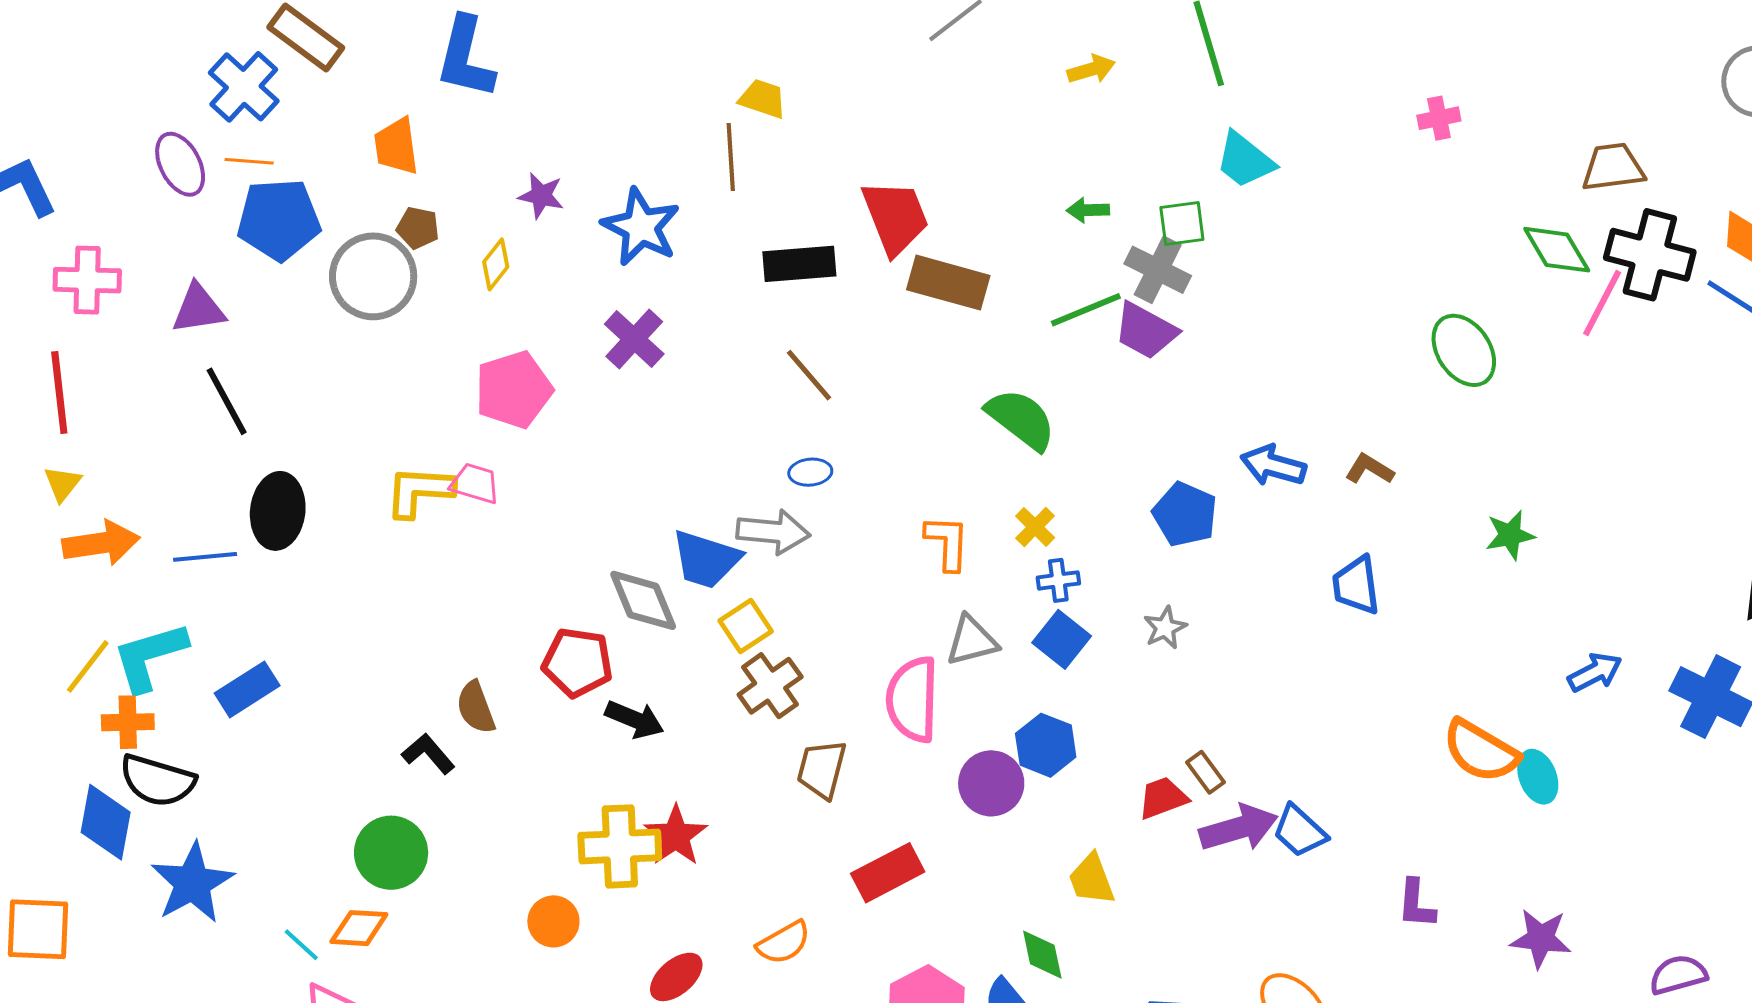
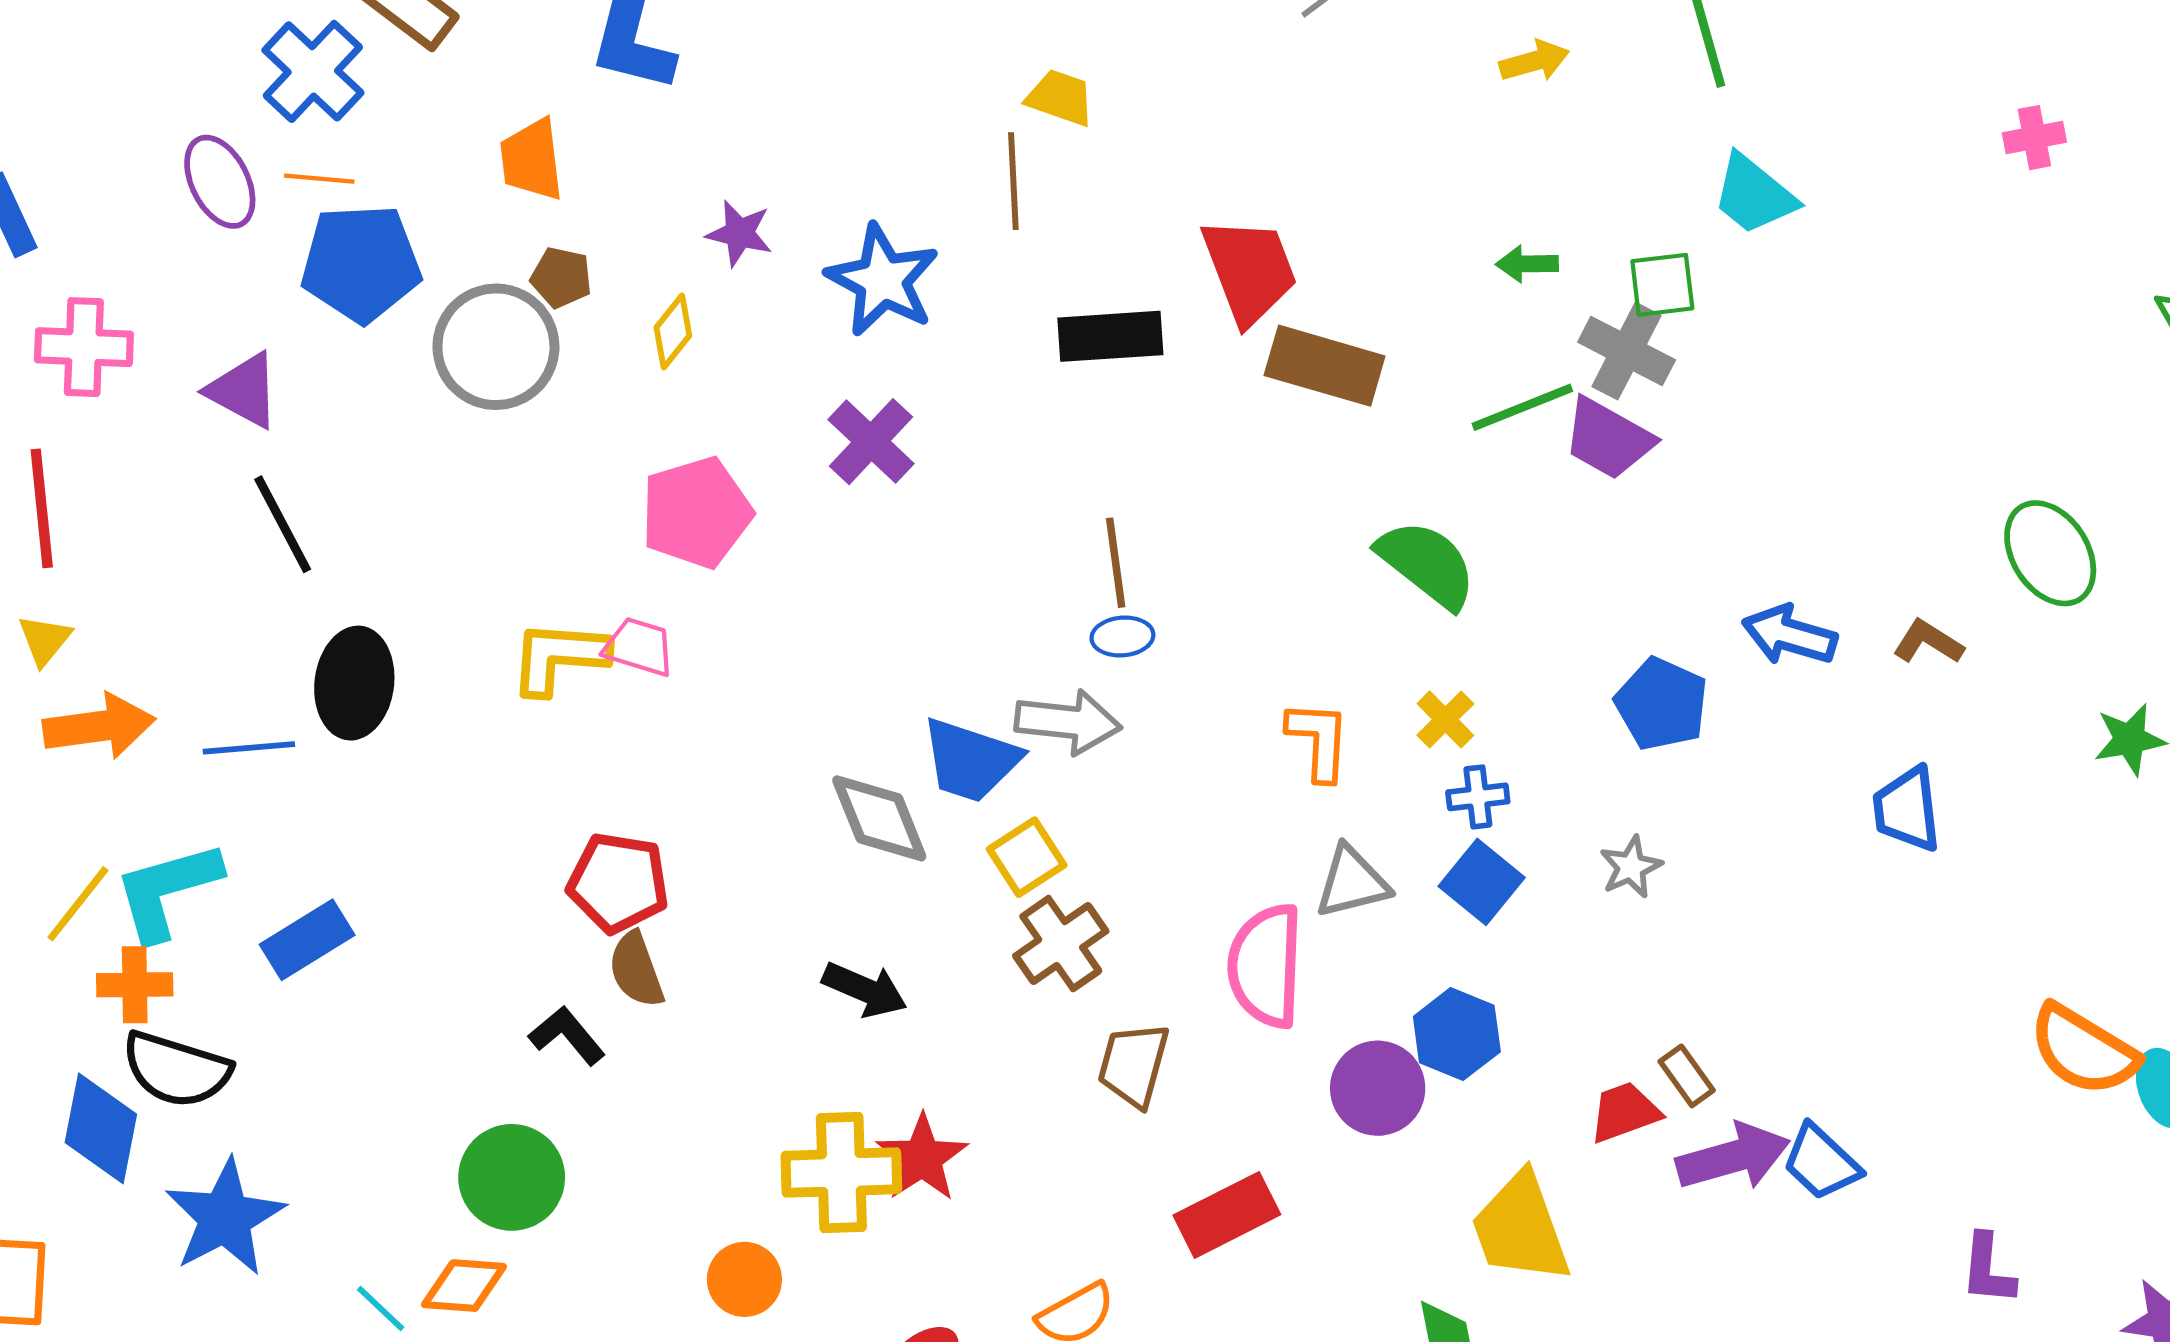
purple triangle: (198, 309) -> (244, 390), turned 36
green ellipse: (1464, 350) -> (2050, 553), moved
brown line: (809, 375) -> (1116, 563), moved, turned 32
red pentagon: (577, 662) -> (618, 883), moved
yellow trapezoid: (1092, 879) -> (1521, 1228), size x1.5

